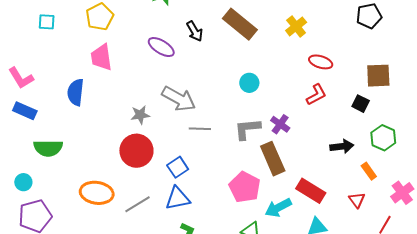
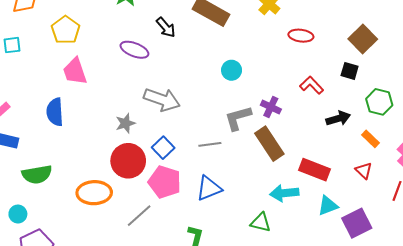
brown square: (378, 76) -> (363, 39), turned -32
red L-shape: (316, 95) -> (312, 85), moved, turned -95
gray line: (200, 129) -> (210, 144), moved
blue square: (178, 167) -> (163, 148), moved
pink pentagon: (245, 187) -> (165, 182), moved
orange ellipse: (97, 193) -> (94, 193), moved
blue triangle: (178, 198) -> (209, 188), moved
cyan arrow: (278, 208) -> (284, 193), turned 32

